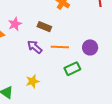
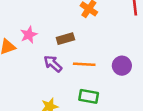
brown rectangle: (44, 27) -> (65, 39), turned -40
green rectangle: (72, 69) -> (89, 96), moved, turned 35

